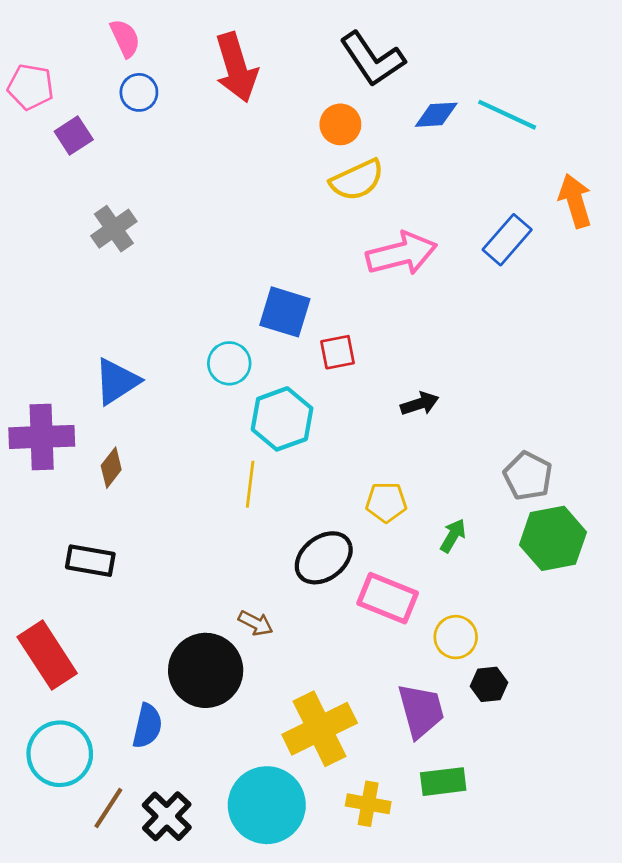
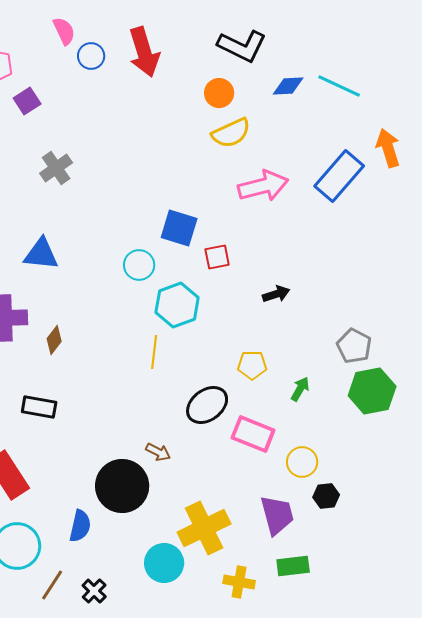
black L-shape: (372, 59) -> (242, 46), turned -30
blue circle: (139, 92) -> (91, 56), moved
blue rectangle: (507, 240) -> (339, 176), size x1.4
blue triangle: (117, 381) -> (41, 254), moved, turned 39
cyan circle: (267, 805) -> (164, 563), moved, size x0.7
black cross: (167, 816) -> (94, 591), size x0.7

